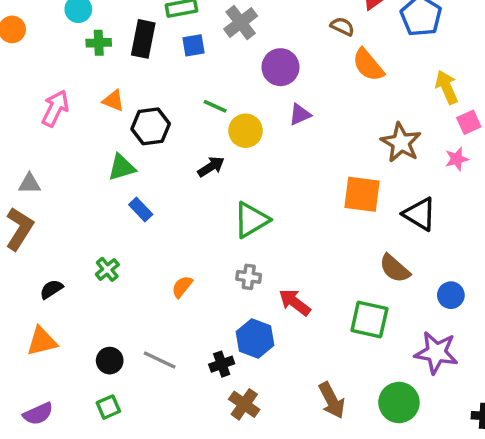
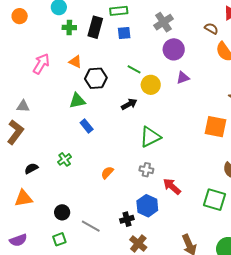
gray cross: (241, 23) -> (163, 22), moved
gray line: (160, 360) -> (91, 226), moved

